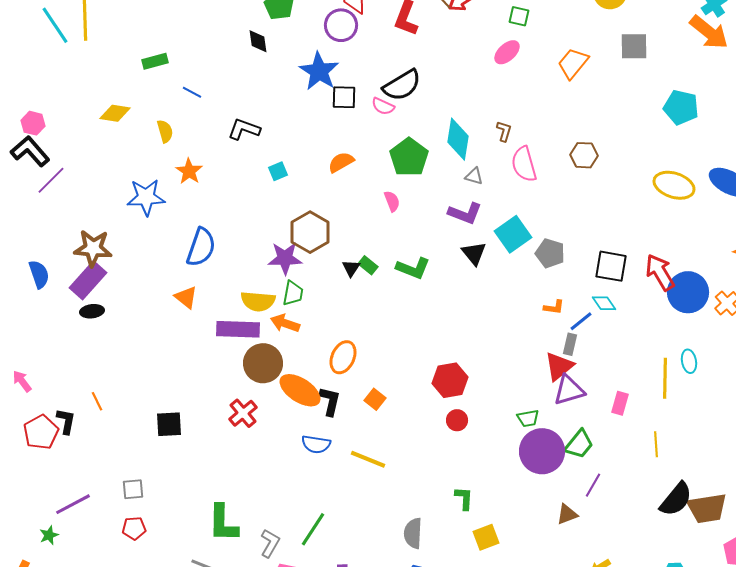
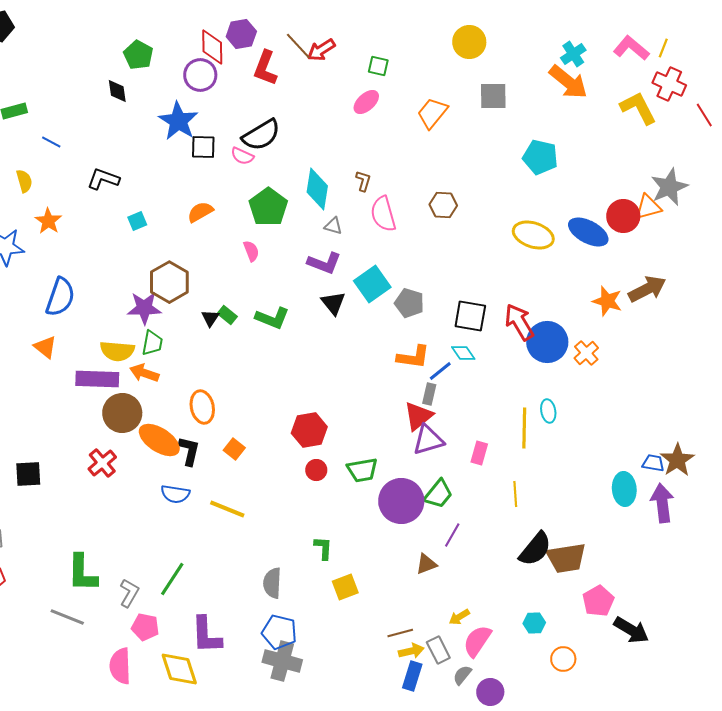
orange L-shape: (554, 307) -> (413, 357), size x1.6
orange ellipse: (343, 357) -> (202, 407), turned -36
green trapezoid: (528, 418) -> (362, 470), moved, size x1.4

